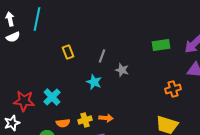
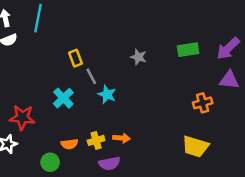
gray line: (102, 56) -> (91, 76), moved, turned -48
gray star: (122, 70) -> (138, 57), moved
cyan cross: (52, 97) -> (63, 98), moved

